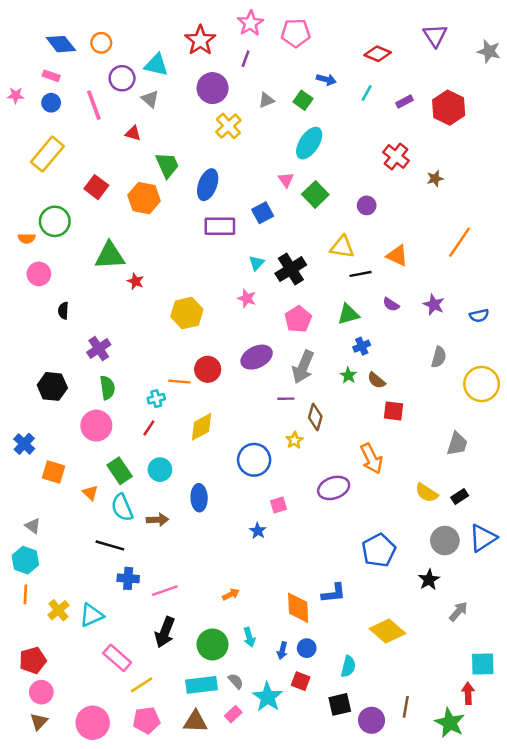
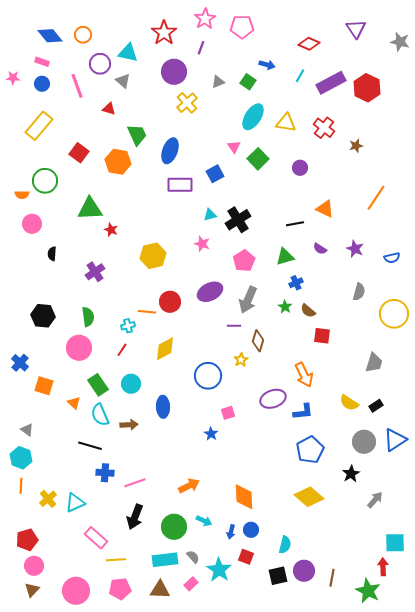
purple rectangle: (405, 101) -> (331, 83), size x2.0
yellow triangle: (342, 247) -> (286, 123), moved
cyan triangle: (257, 263) -> (210, 215), turned 32
purple cross: (99, 349) -> (95, 272), moved
blue L-shape: (334, 593) -> (303, 412), moved
orange arrow: (231, 594) -> (189, 486), size x1.5
yellow diamond: (387, 631) -> (309, 497), moved
cyan arrow: (249, 637) -> (204, 521), turned -49
yellow line: (142, 685) -> (116, 560), turned 30
purple circle: (372, 720) -> (304, 571), moved

